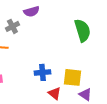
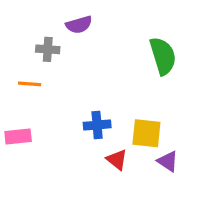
gray cross: (12, 26) -> (48, 49), turned 32

